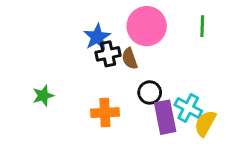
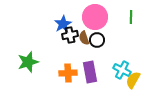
black circle: (150, 92) -> (97, 40), moved
green star: (43, 96) -> (28, 62), size x1.5
purple rectangle: (165, 117) -> (90, 72), moved

